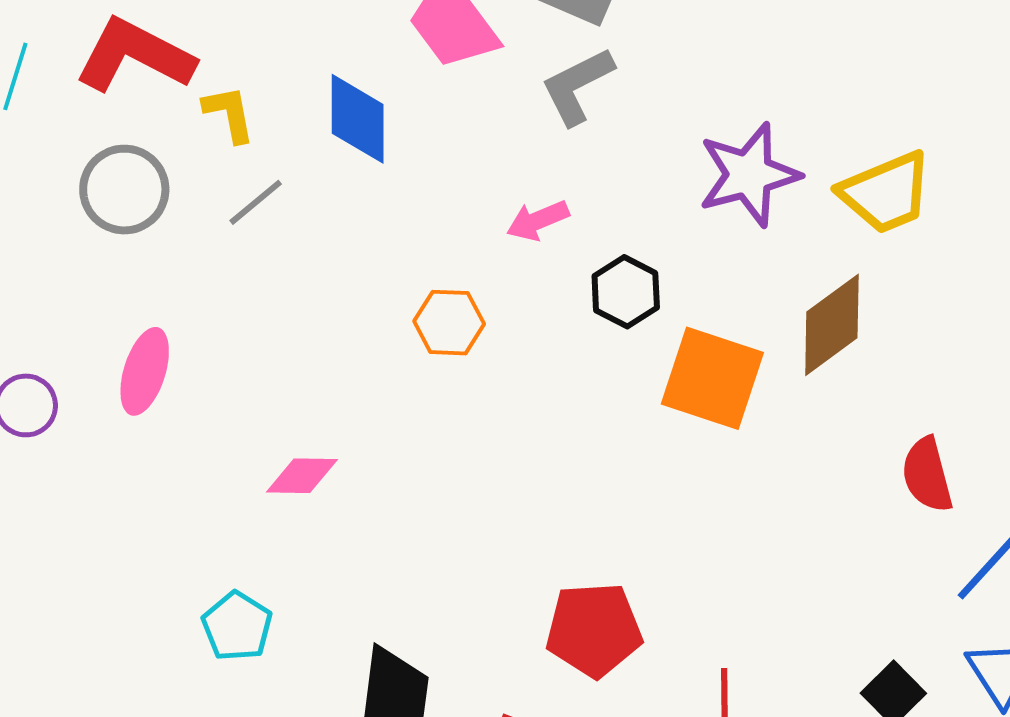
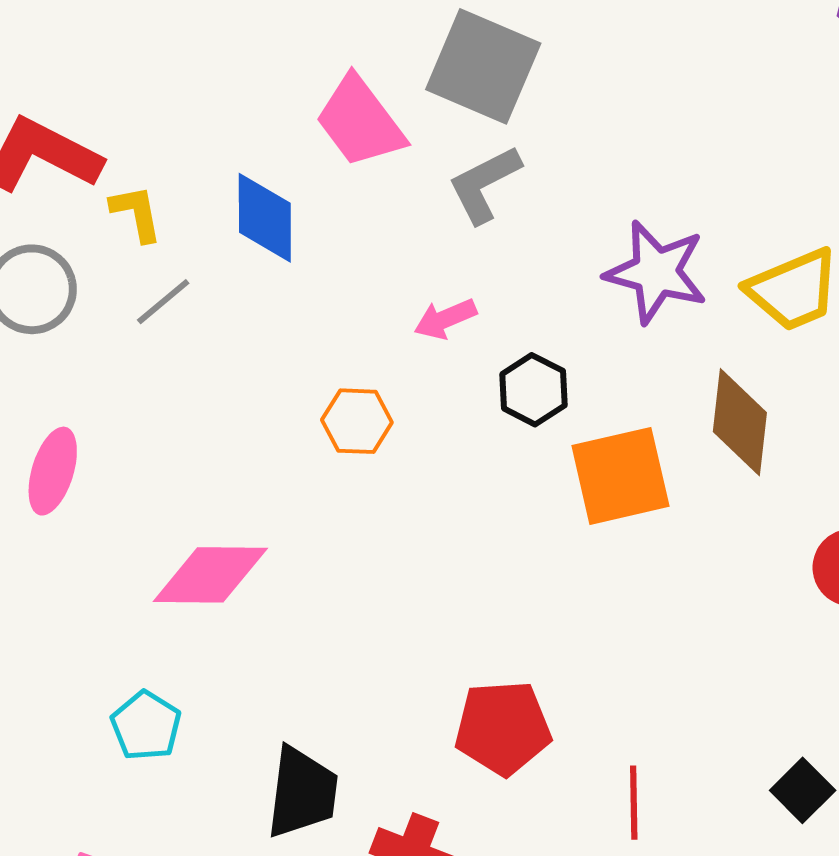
purple star: (749, 175) -> (656, 272), turned 30
brown diamond: (832, 325) -> (740, 422), turned -47
orange square: (712, 378) -> (620, 476), turned -31
pink diamond: (302, 476) -> (210, 575), size x1.6

